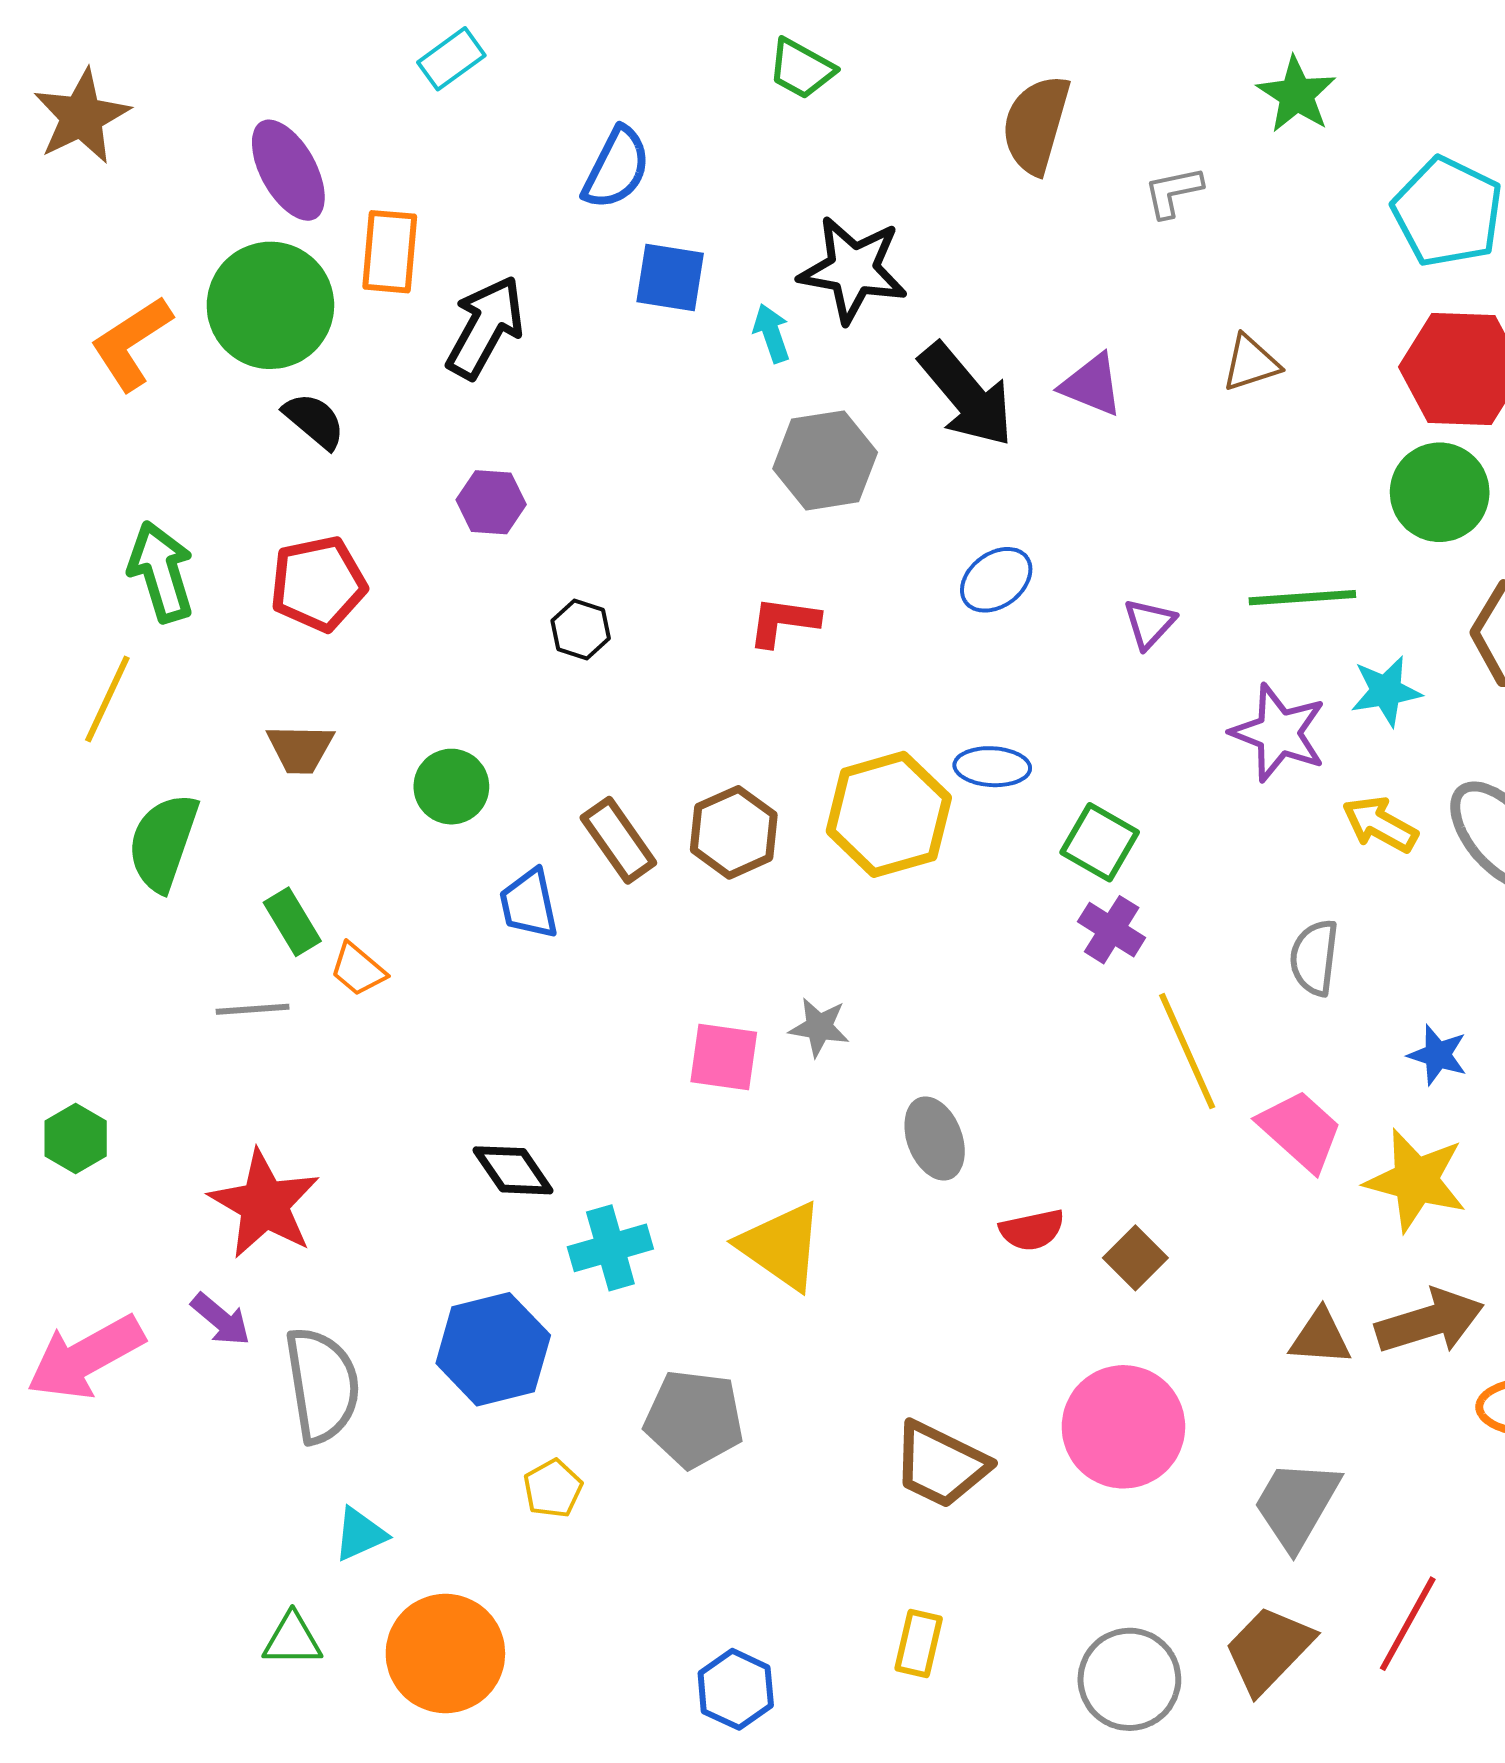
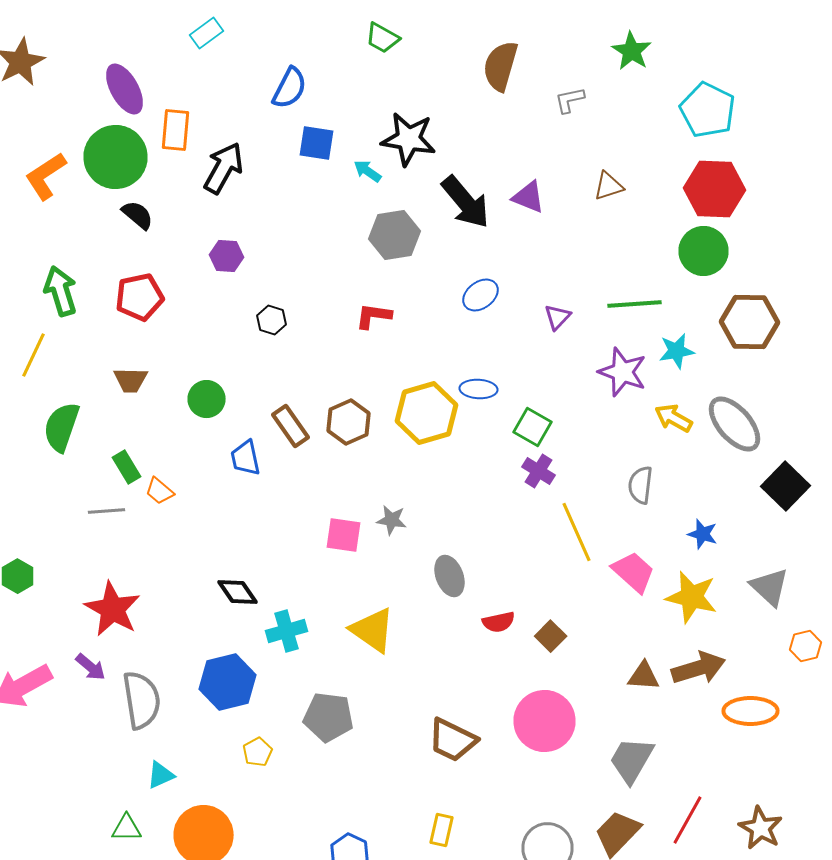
cyan arrow: (772, 333) -> (368, 171), turned -36

